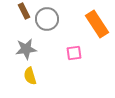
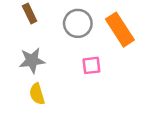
gray circle: (47, 19) -> (78, 23), moved

